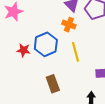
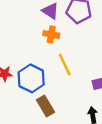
blue hexagon: (46, 44) -> (31, 78), moved

